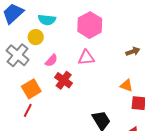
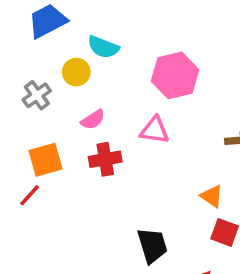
gray cross: (18, 55) -> (37, 95), size x0.7
red cross: (64, 80) -> (105, 159), turned 30

